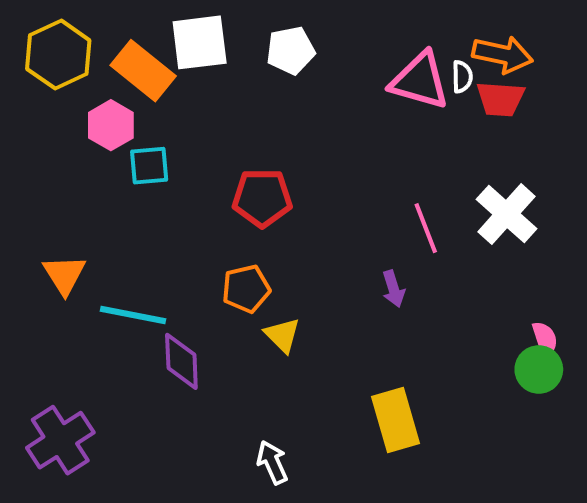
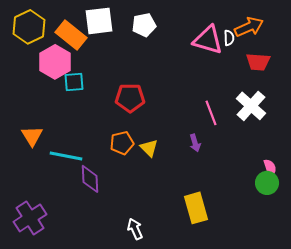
orange arrow: (502, 55) -> (249, 27), turned -36
red trapezoid: (500, 99) -> (258, 62), moved
pink hexagon: (111, 125) -> (55, 62), size x1.4
yellow triangle: (282, 335) -> (149, 148), moved

